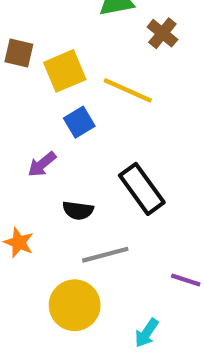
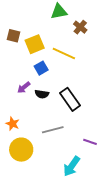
black semicircle: (78, 210) -> (42, 94), moved
yellow circle: (75, 305) -> (21, 150), moved
cyan arrow: (147, 333) -> (72, 166), size x1.5

